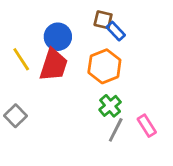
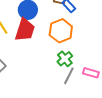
pink rectangle: (147, 126) -> (91, 73), turned -42

